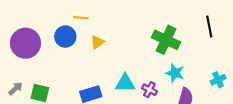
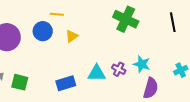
green cross: (166, 40) -> (126, 19), moved
purple cross: (149, 90) -> (119, 69), moved

